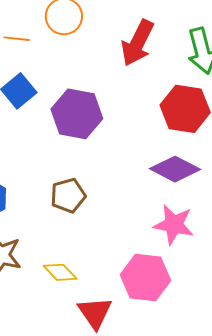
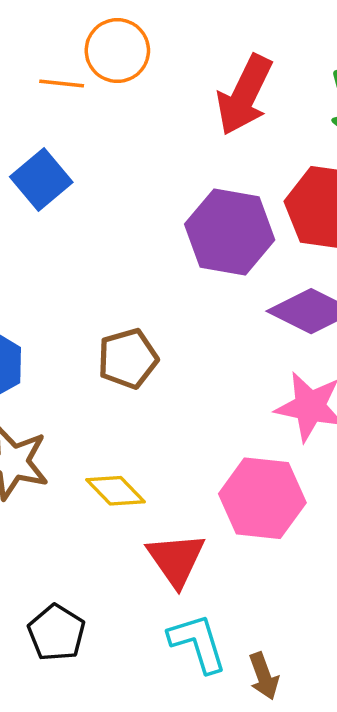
orange line: (17, 39) -> (62, 83), moved
purple hexagon: (77, 114) -> (230, 232), moved

